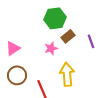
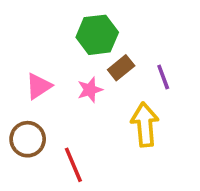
pink triangle: (13, 48) -> (39, 86), moved
yellow arrow: (67, 74) -> (145, 125), moved

